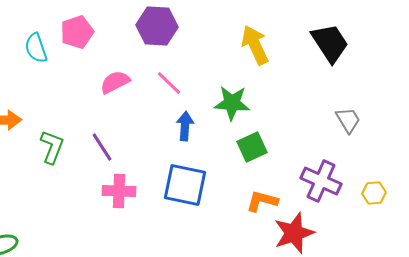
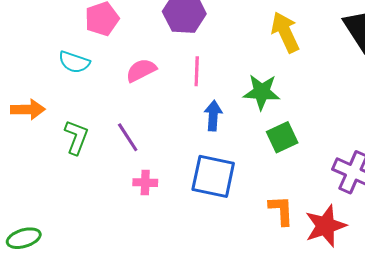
cyan semicircle: (36, 48) -> (74, 62), moved, turned -52
pink line: (169, 83) -> (197, 71), turned 48
pink cross: (119, 191) -> (145, 183), size x0.7
orange L-shape: (262, 201) -> (281, 210), moved, turned 72

